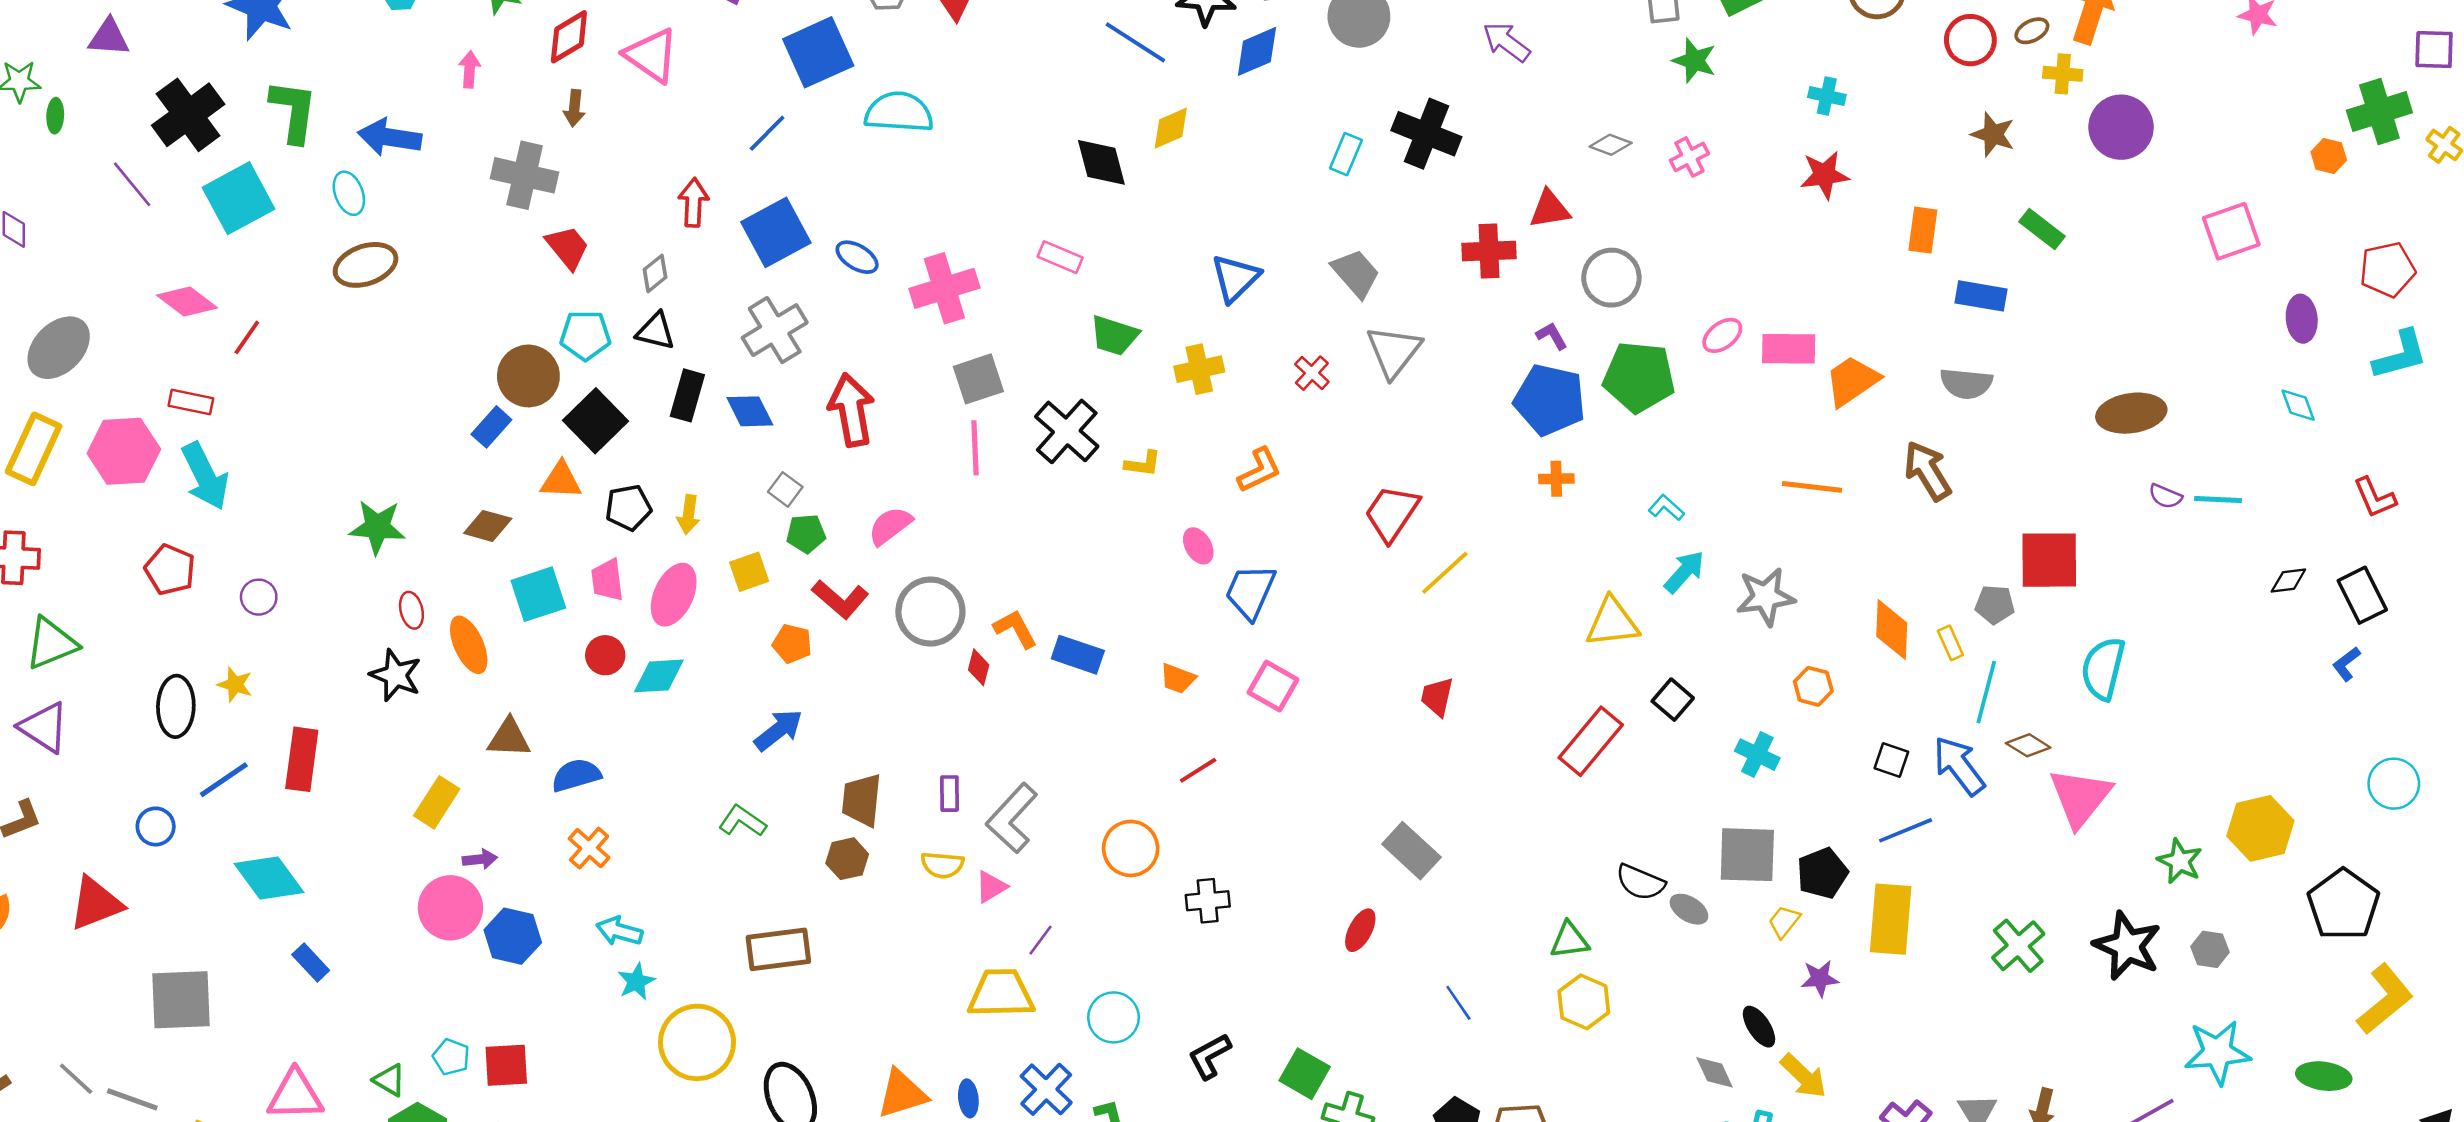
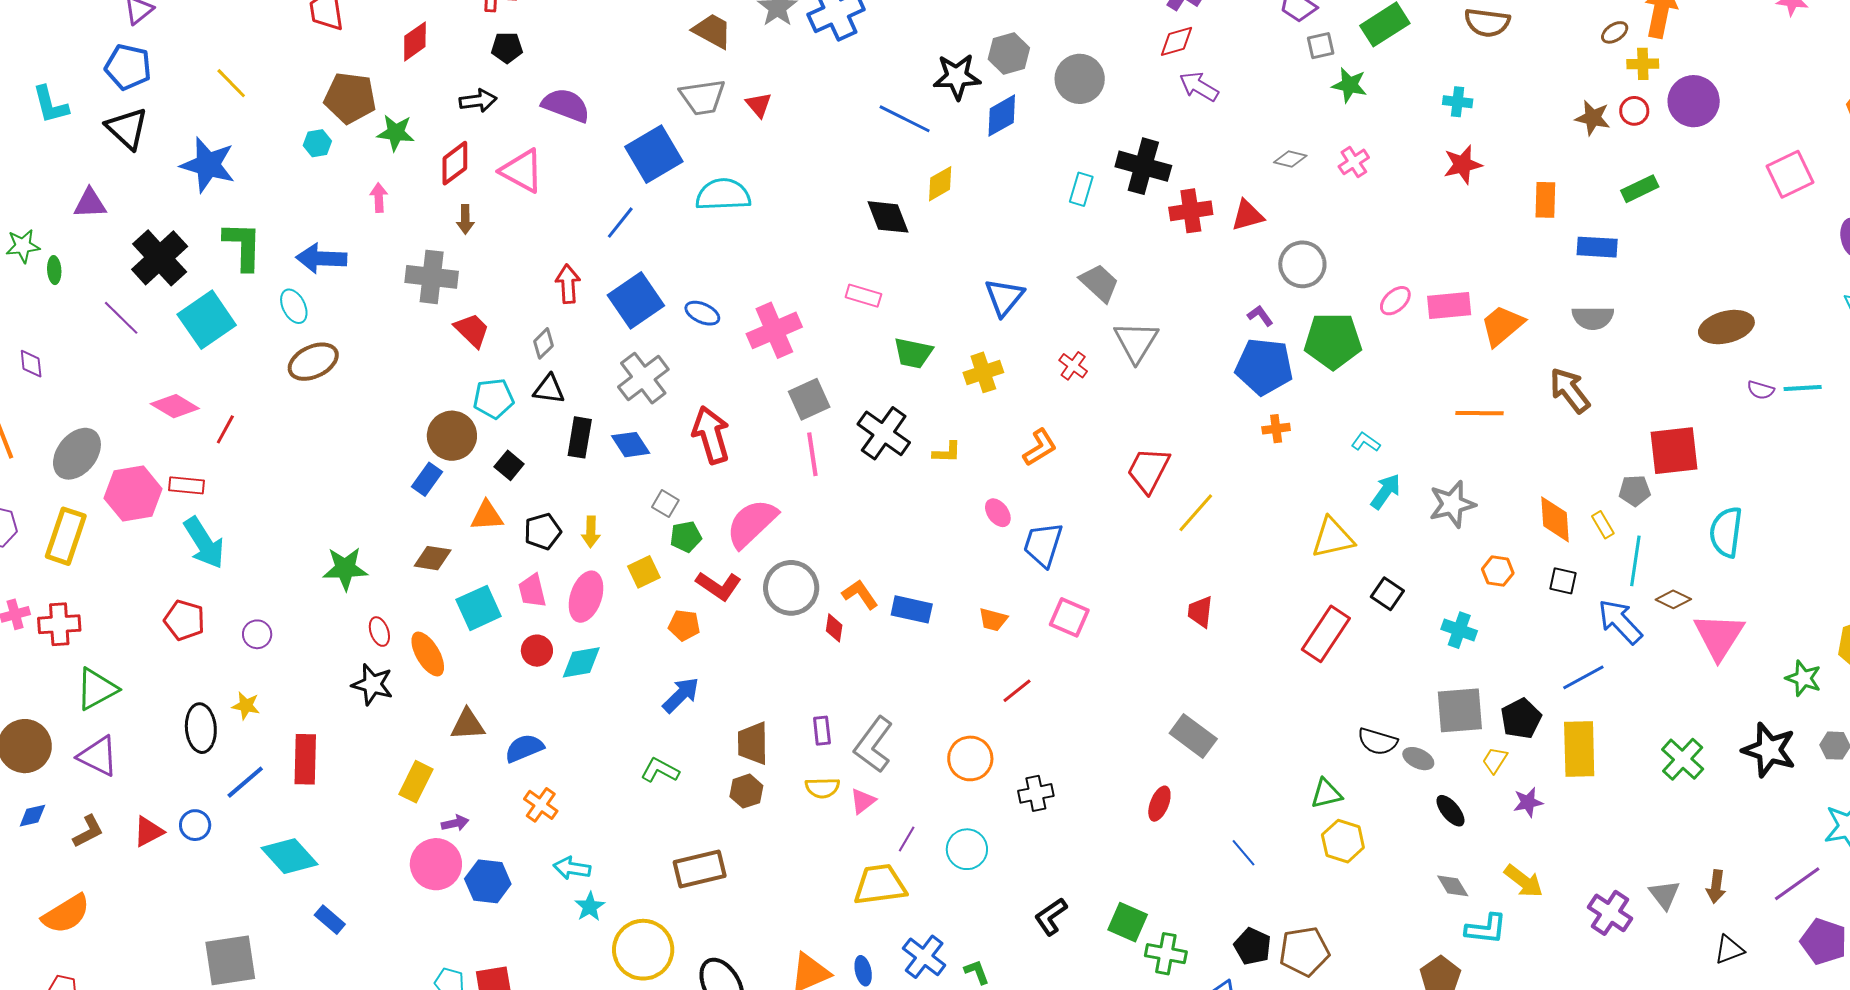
red circle: (1970, 40) -> (1634, 111), moved, size x0.7
green rectangle: (2042, 229) -> (1640, 189), turned -57
red cross: (1489, 251) -> (1191, 211), moved
black square: (596, 421) -> (509, 465), size x0.6
pink hexagon: (124, 451) -> (133, 494), moved
pink semicircle: (890, 526) -> (752, 523), size x1.5
black square: (1891, 760) -> (1563, 581), moved
red triangle: (96, 903) -> (148, 832), moved, size x0.7
cyan circle: (1114, 1017) -> (967, 849), moved
black ellipse: (1759, 1027) -> (1450, 811), moved

